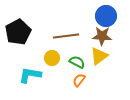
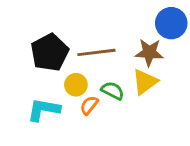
blue circle: (106, 16) -> (171, 23), moved
black pentagon: (18, 32) -> (50, 52), moved
orange semicircle: (79, 80) -> (89, 105), moved

